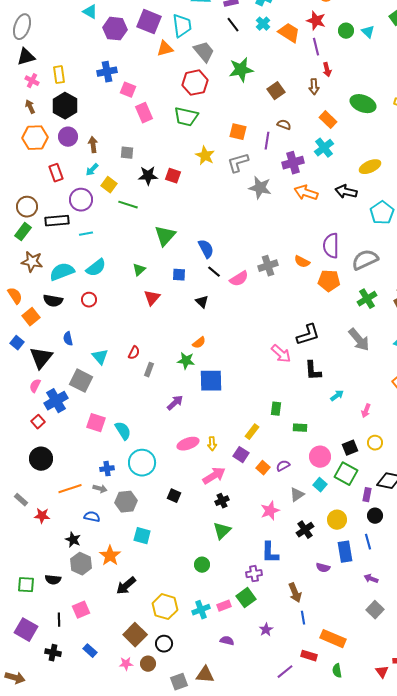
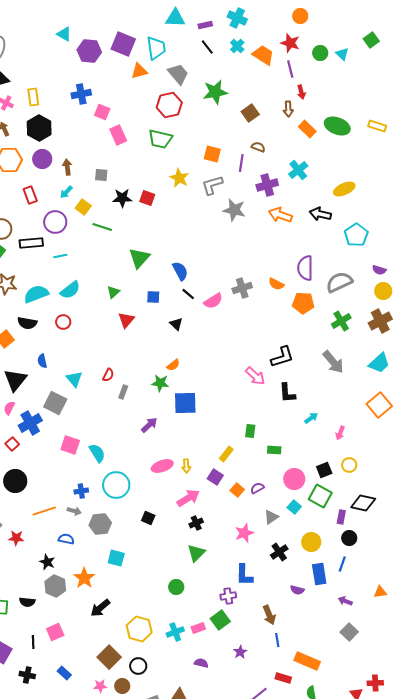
orange rectangle: (328, 120) -> (307, 129), moved
blue line: (368, 542) -> (342, 564), turned 35

